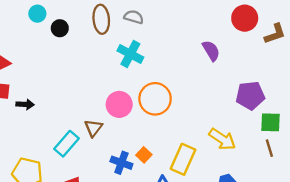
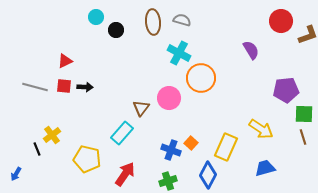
orange circle: (155, 99) -> (201, 78), moved
black arrow: (25, 104) -> (85, 87), moved
brown triangle: (93, 128) -> (141, 108), moved

